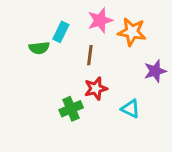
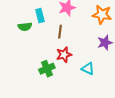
cyan rectangle: (61, 32) -> (40, 16), turned -40
orange star: (132, 32) -> (102, 15), moved

